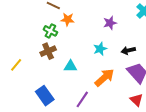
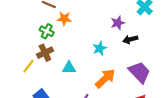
purple star: (110, 23) -> (118, 23), moved
black arrow: (128, 50) -> (130, 39), moved
yellow line: (16, 65) -> (29, 66), moved

